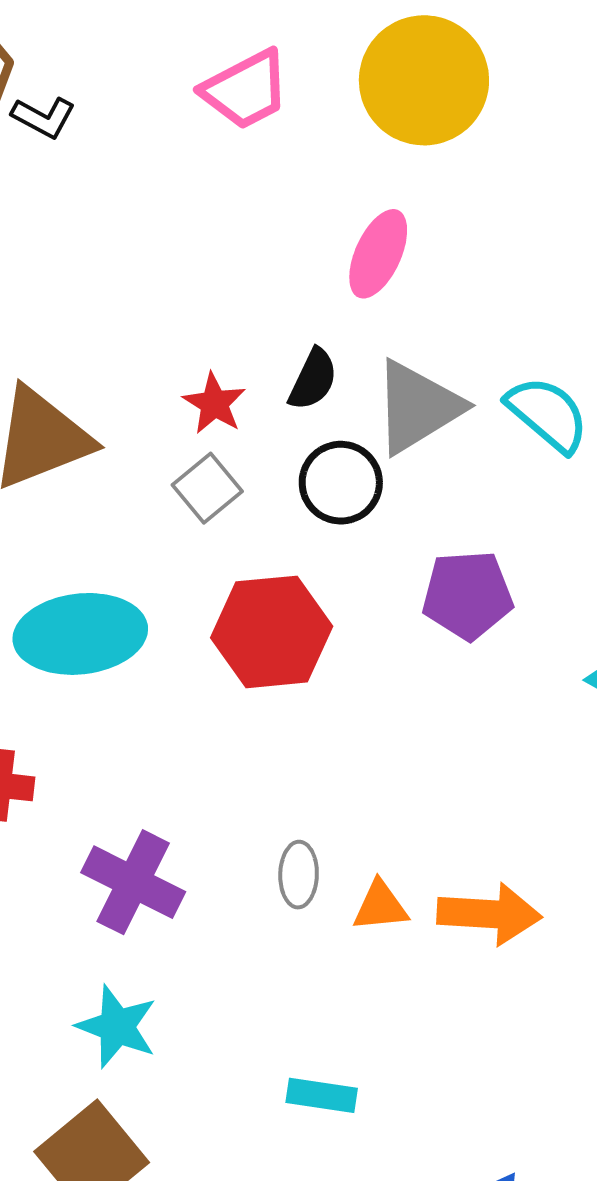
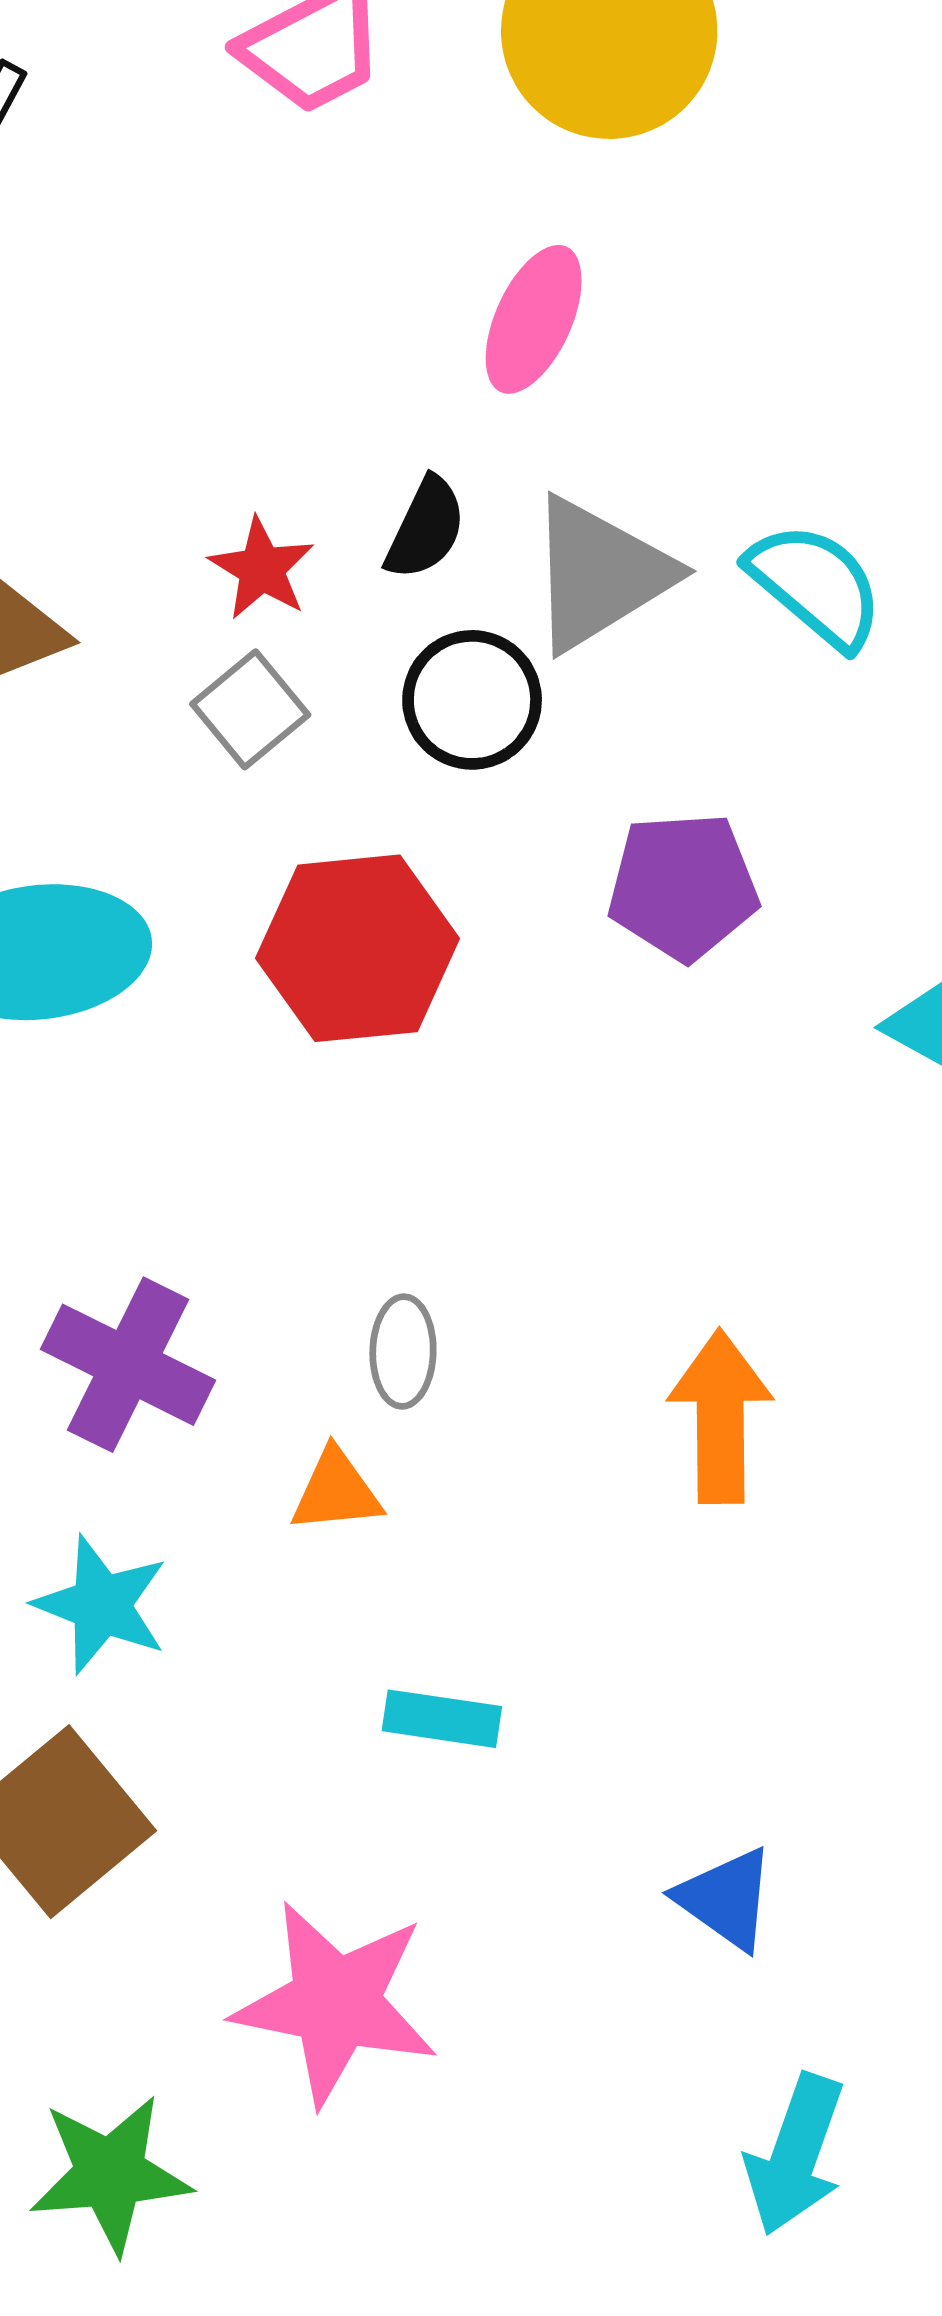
orange triangle: (380, 906) -> (336, 1491), moved
orange arrow: (489, 914) -> (720, 1417), turned -94

